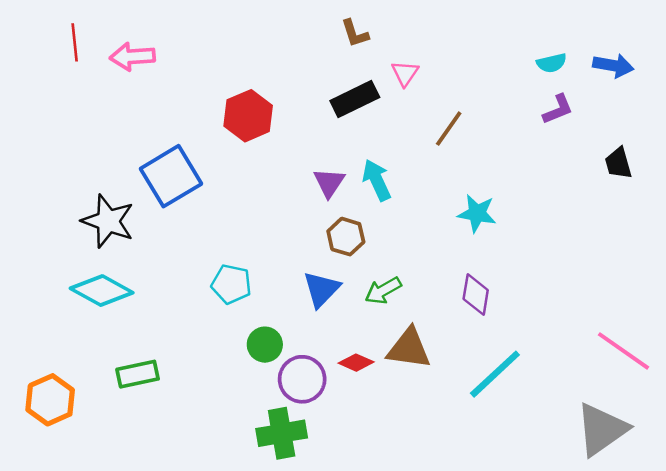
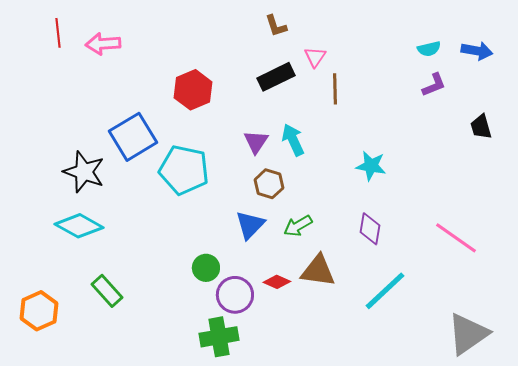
brown line: (449, 129) -> (335, 89), moved, turned -36
cyan pentagon: (231, 284) -> (184, 170), moved, size x1.6
pink line: (624, 351) -> (456, 238), moved
green rectangle: (138, 374) -> (107, 291), turned 60

